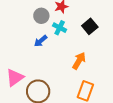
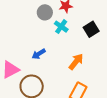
blue arrow: (41, 41) -> (39, 54), moved

